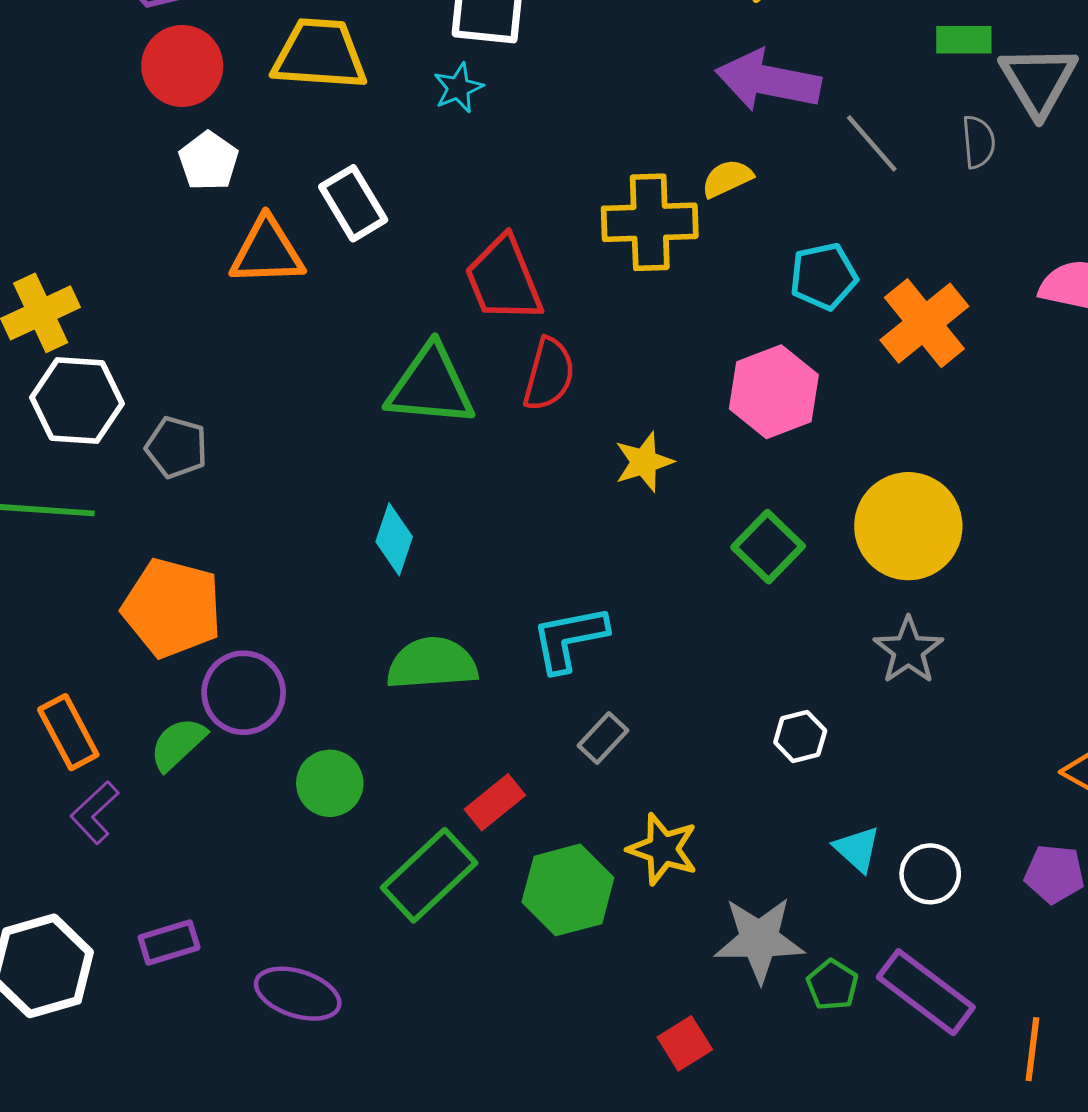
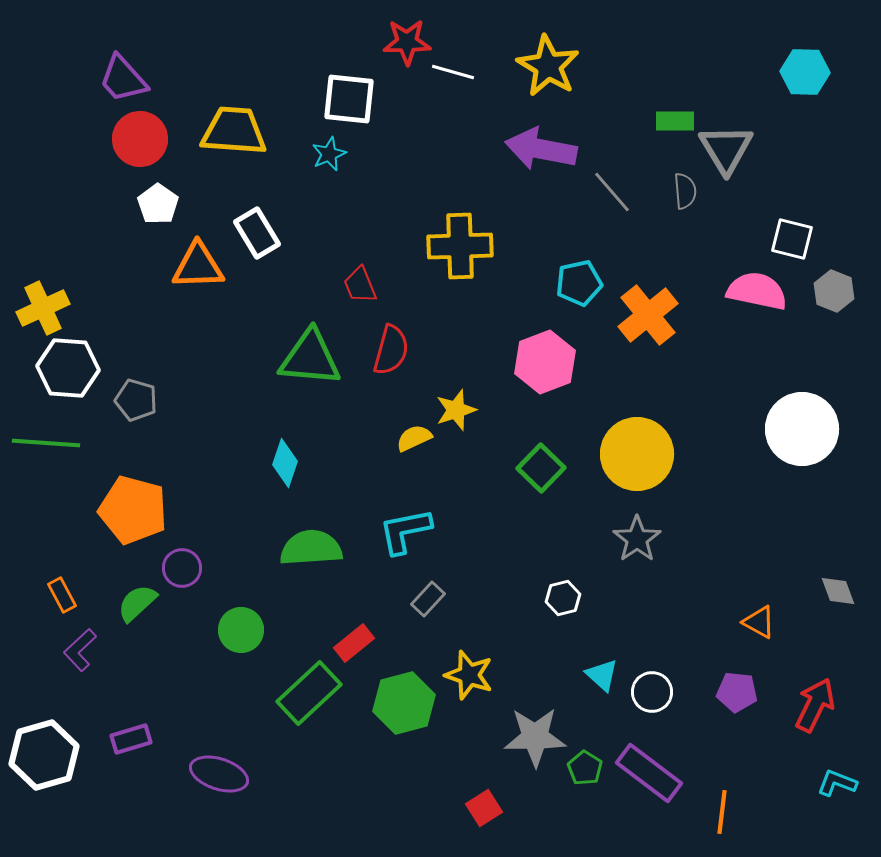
yellow semicircle: (727, 178) -> (414, 438), moved
red trapezoid: (504, 279) -> (360, 285), size x0.6
purple circle: (244, 693) -> (182, 568), size x0.7
orange rectangle: (68, 732) -> (62, 595), size x0.7

